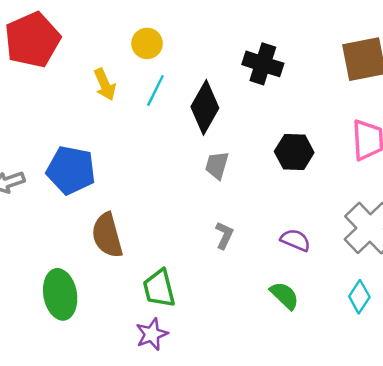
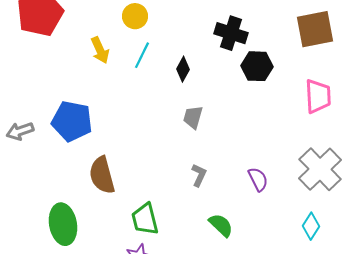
black diamond: (205, 107) -> (183, 69), size x0.6
black hexagon: (294, 152) -> (257, 66), moved
purple semicircle: (295, 240) -> (258, 179), turned 40
green semicircle: (285, 296) -> (221, 225), moved

